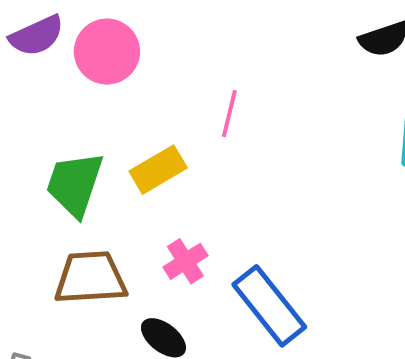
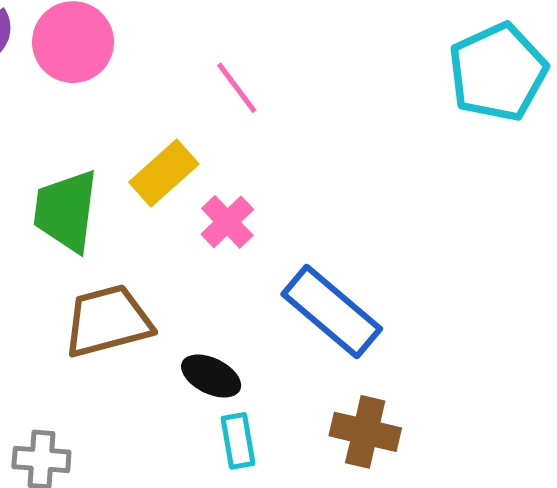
pink line: (229, 114) -> (237, 88), turned -39
pink cross: (185, 261) -> (227, 222), moved

